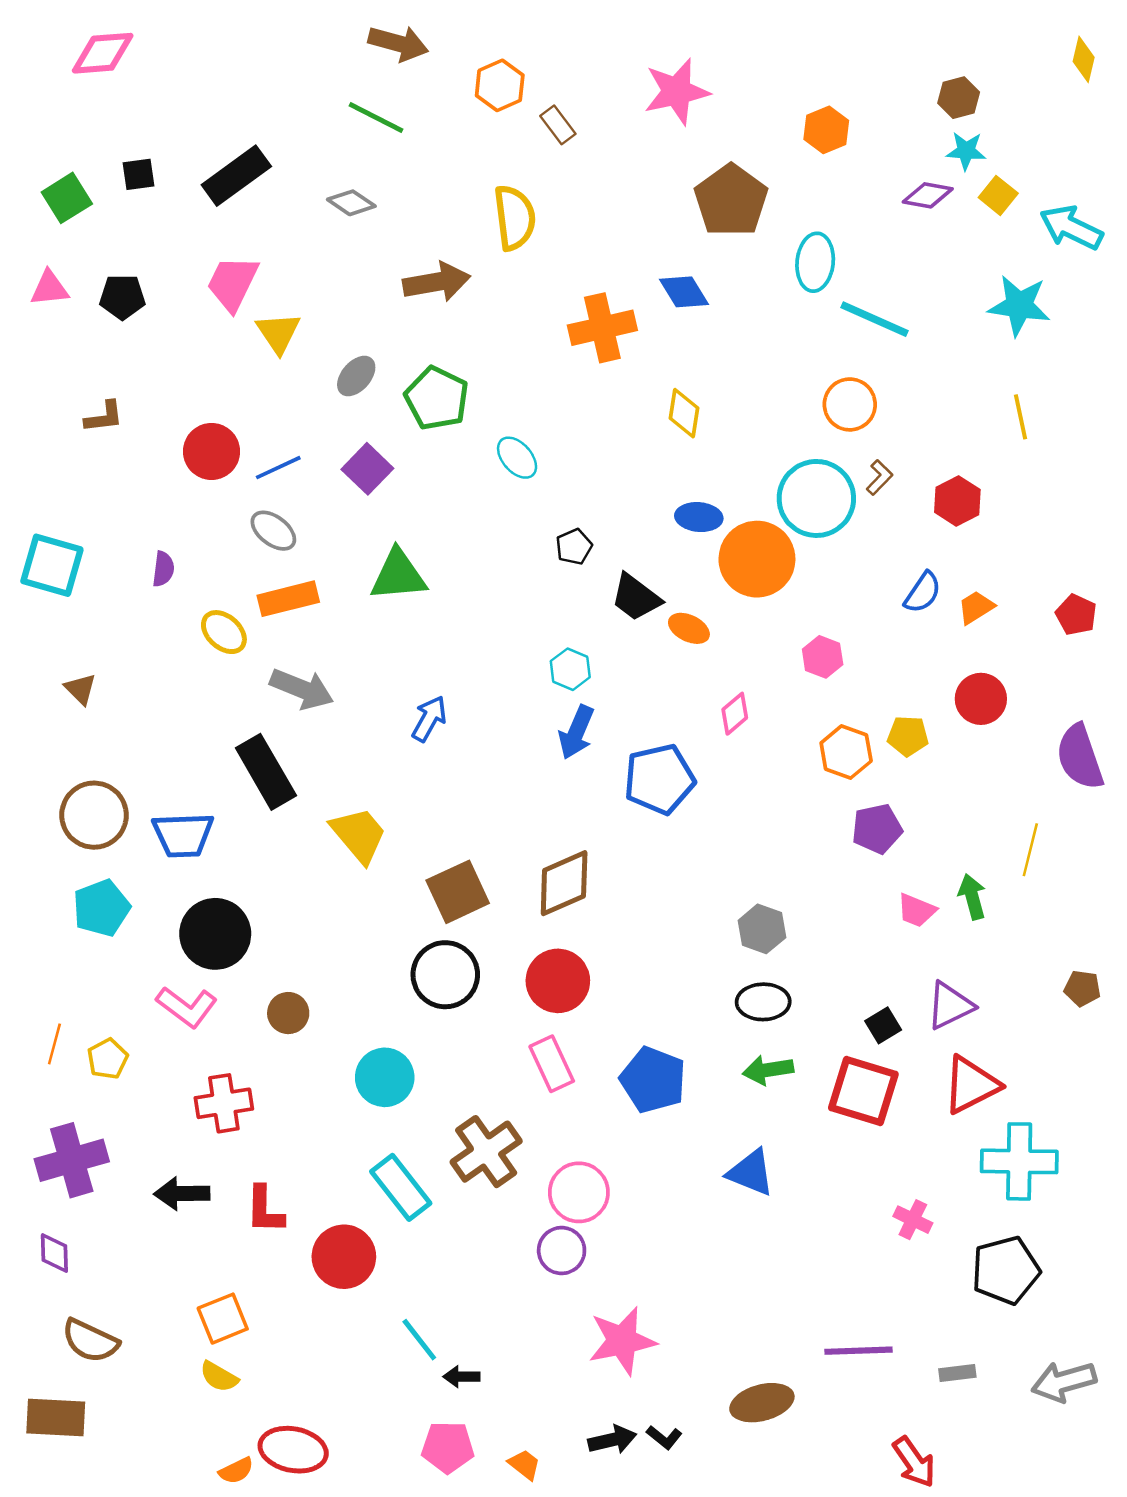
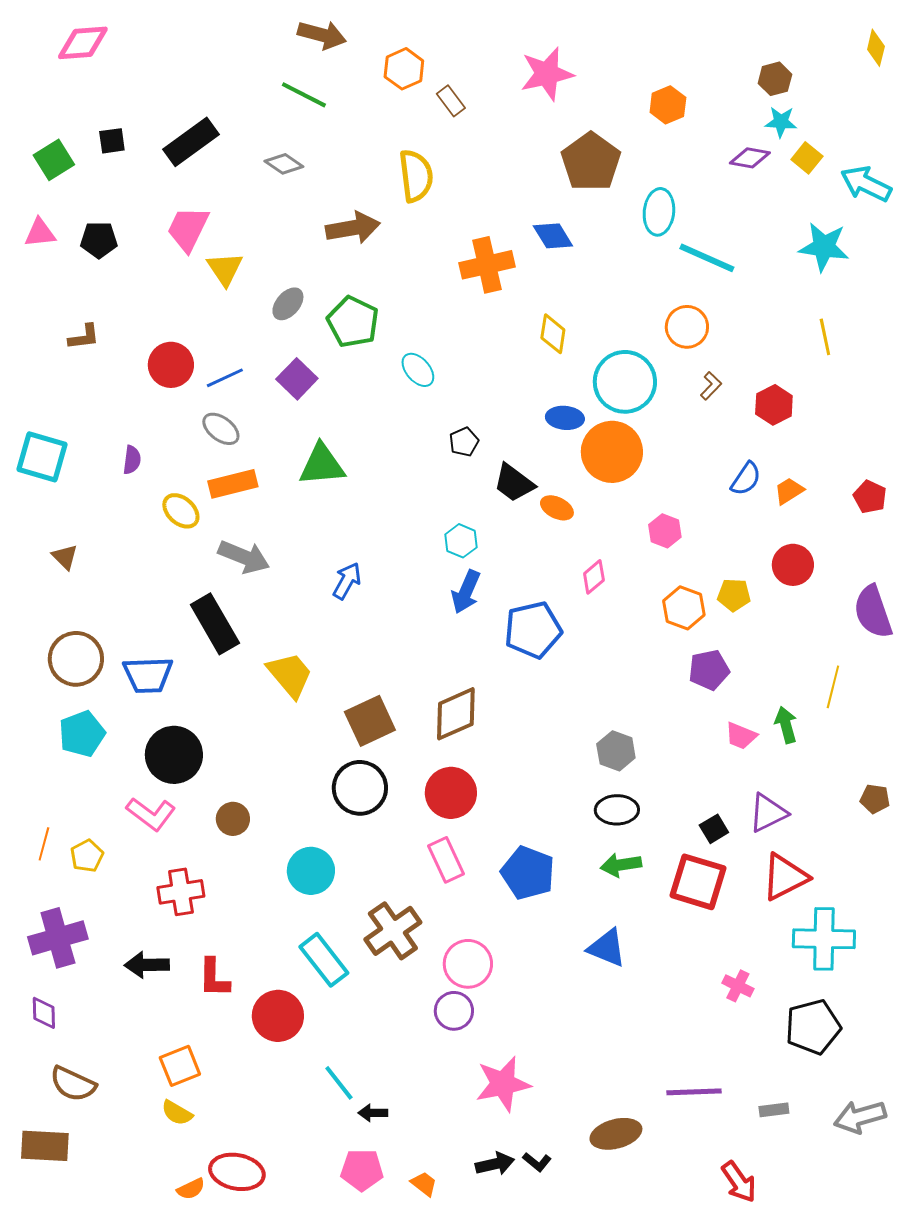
cyan circle: (816, 498) -> (625, 382), moved

